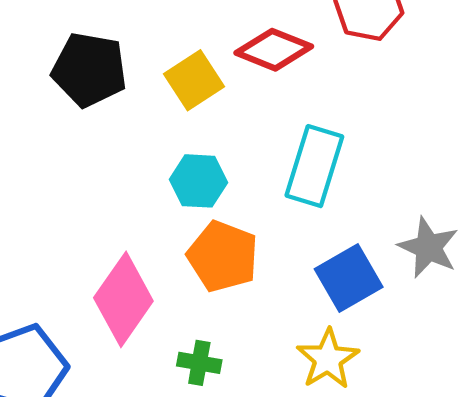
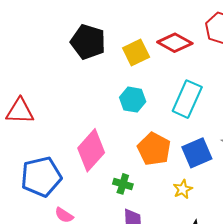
orange pentagon: (223, 256) -> (154, 149), moved
yellow star: (328, 359) -> (183, 189), size x0.7

